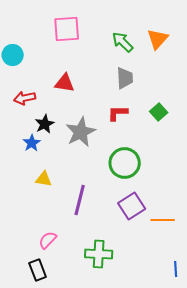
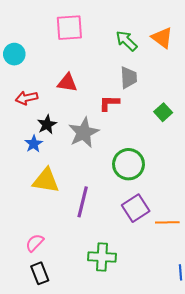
orange triangle: (158, 39) -> (162, 38), turned -35
red L-shape: (118, 113) -> (109, 103), moved
yellow triangle: (44, 179) -> (46, 181), size x1.6
pink semicircle: (48, 240) -> (35, 243), moved

